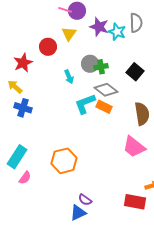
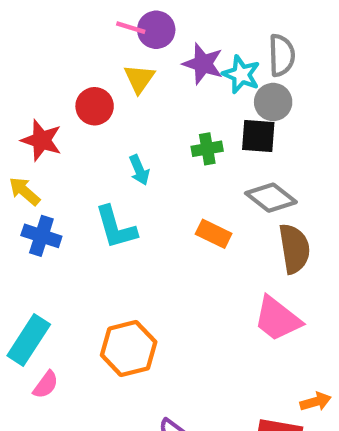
red star: (23, 63) -> (41, 140), turned -30
gray circle: (90, 64) -> (273, 102), moved
black square: (135, 72) -> (258, 136), moved, turned -36
gray diamond: (106, 90) -> (271, 198), moved
cyan L-shape: (85, 104) -> (116, 227), moved, turned -85

